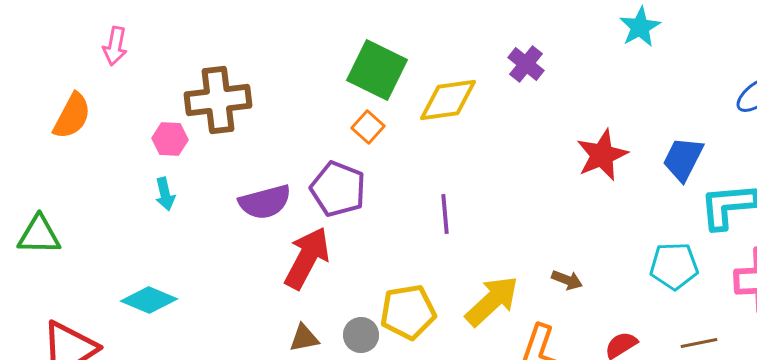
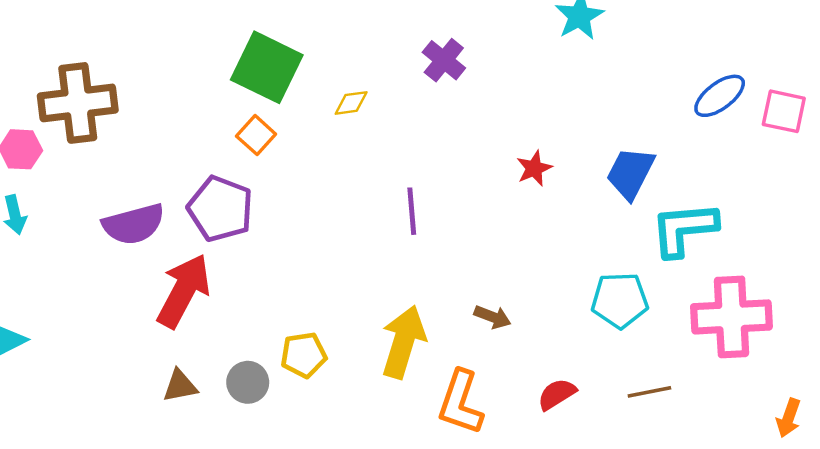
yellow diamond: (448, 100) -> (351, 103), size x0.5
red star: (602, 155) -> (534, 168), size x0.6
purple line: (445, 214) -> (412, 211), moved
yellow arrow: (492, 301) -> (403, 342), turned -30
yellow pentagon: (408, 312) -> (304, 355), size x0.7

